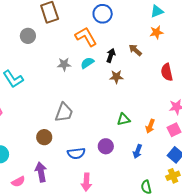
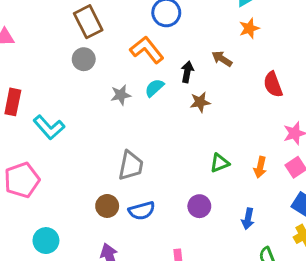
gray circle: (28, 36) -> (84, 59), moved
blue arrow: (138, 151) -> (248, 219), moved
blue semicircle: (76, 153) -> (142, 211), moved

